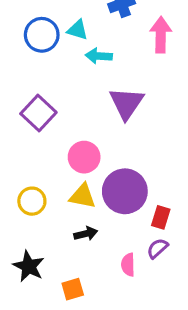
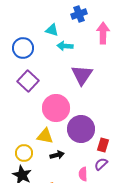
blue circle: (42, 35) -> (23, 48), moved
pink circle: (84, 157) -> (56, 108), size x1.4
yellow triangle: (82, 196) -> (45, 136), moved
yellow circle: (32, 201) -> (24, 153), moved

